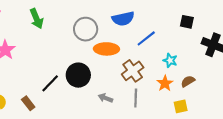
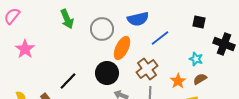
green arrow: (37, 19) -> (67, 19), moved
orange ellipse: (106, 49) -> (122, 48), turned -65
cyan star: (170, 60) -> (196, 59), moved
black circle: (78, 75) -> (107, 73), moved

